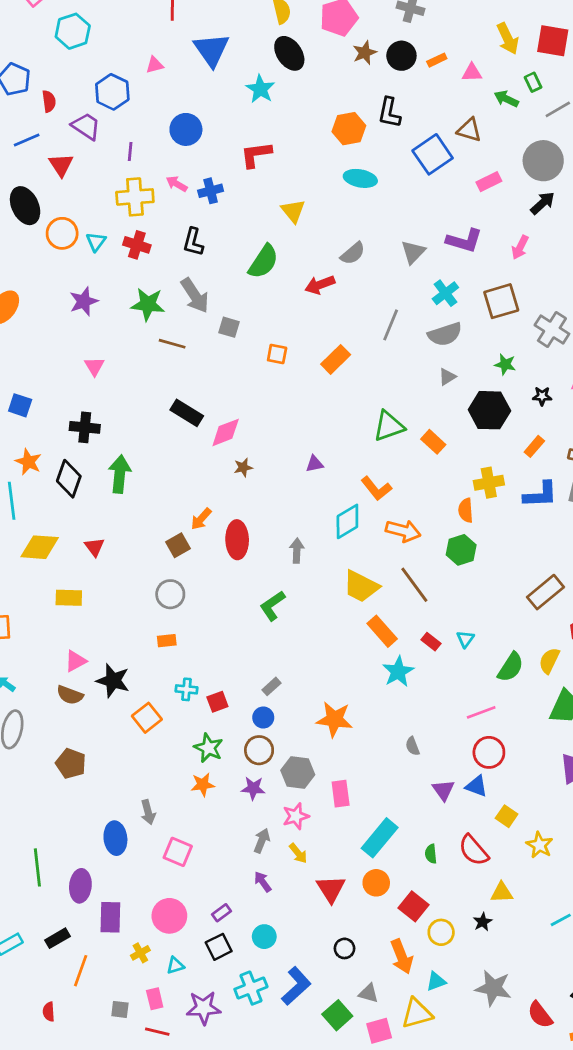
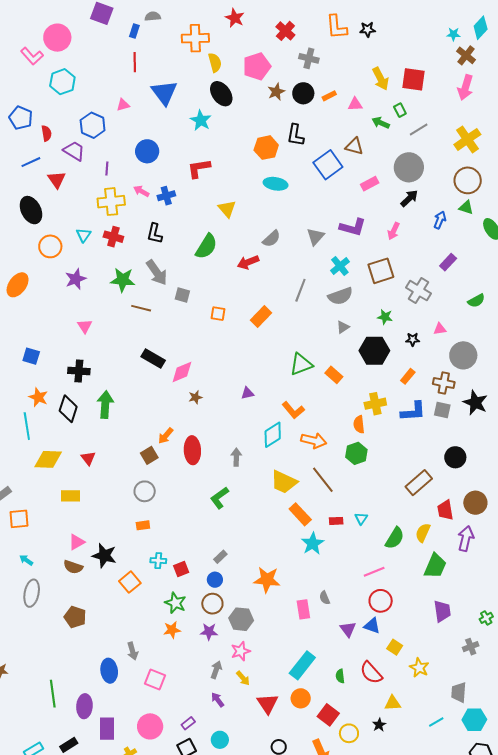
orange circle: (62, 233) -> (50, 246), moved
red rectangle: (431, 642) -> (336, 521), turned -40
pink rectangle: (341, 794) -> (303, 609), moved

